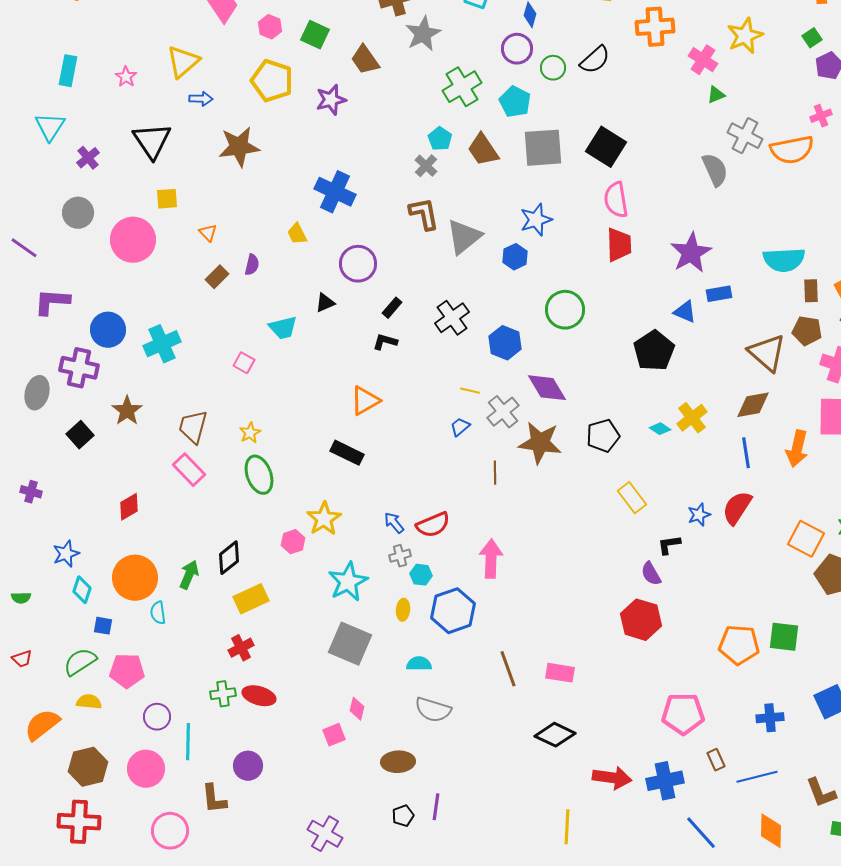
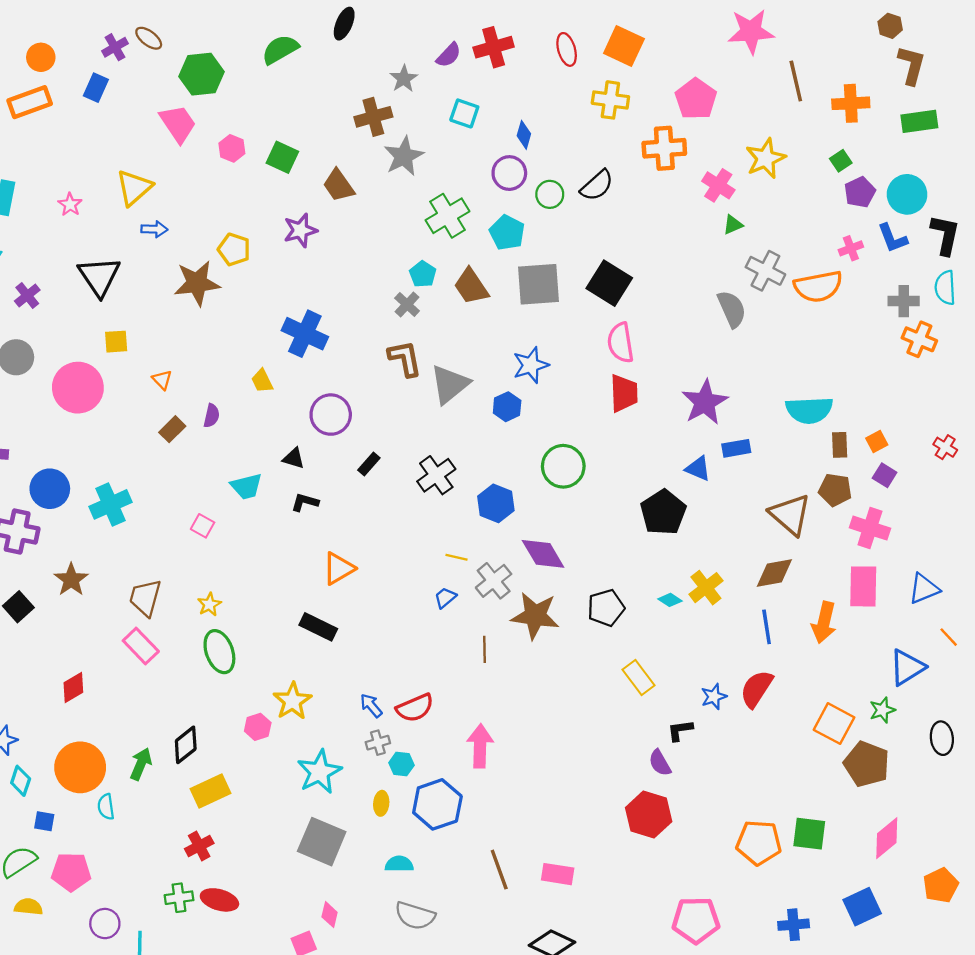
yellow pentagon: (272, 81) -> (234, 249), moved, size x0.7
black triangle: (325, 303) -> (294, 458), turned 40
black L-shape: (385, 342) -> (305, 502), moved

